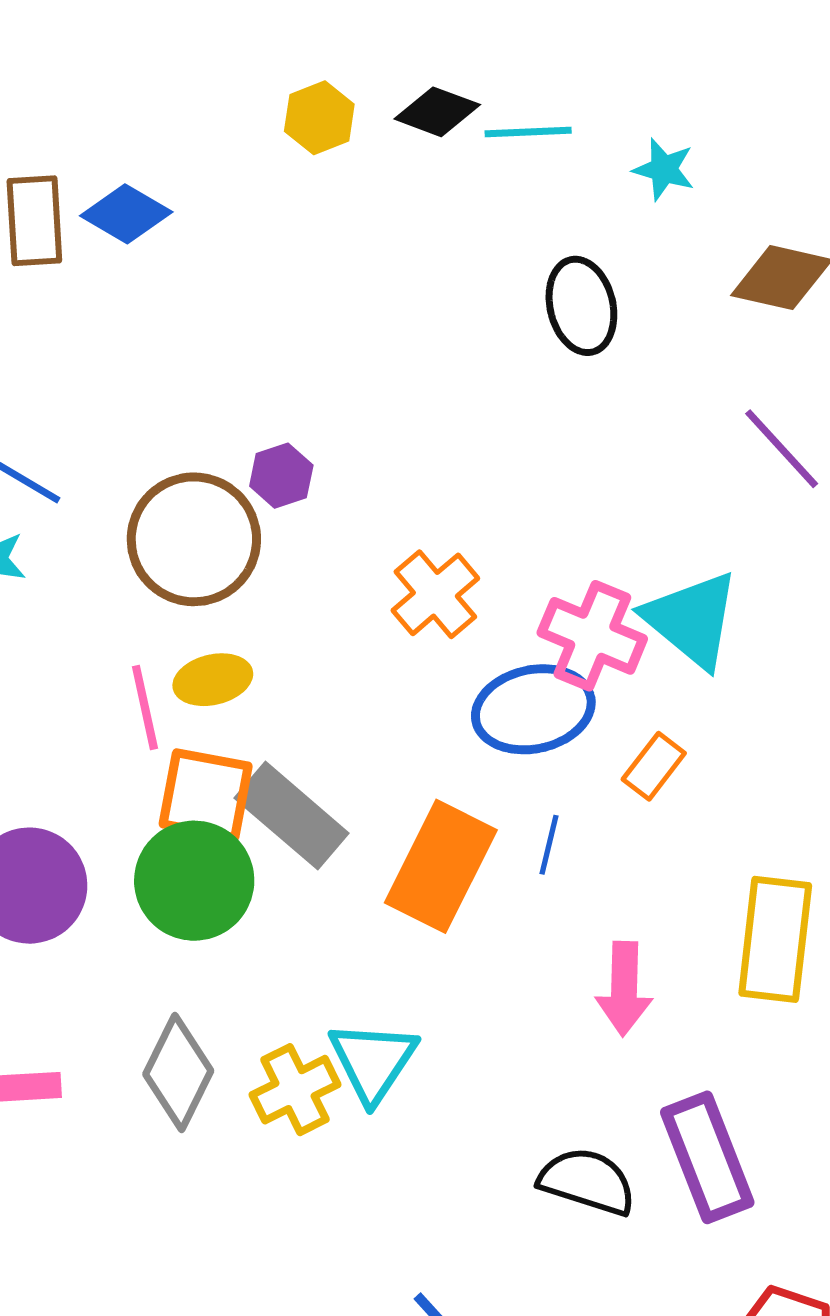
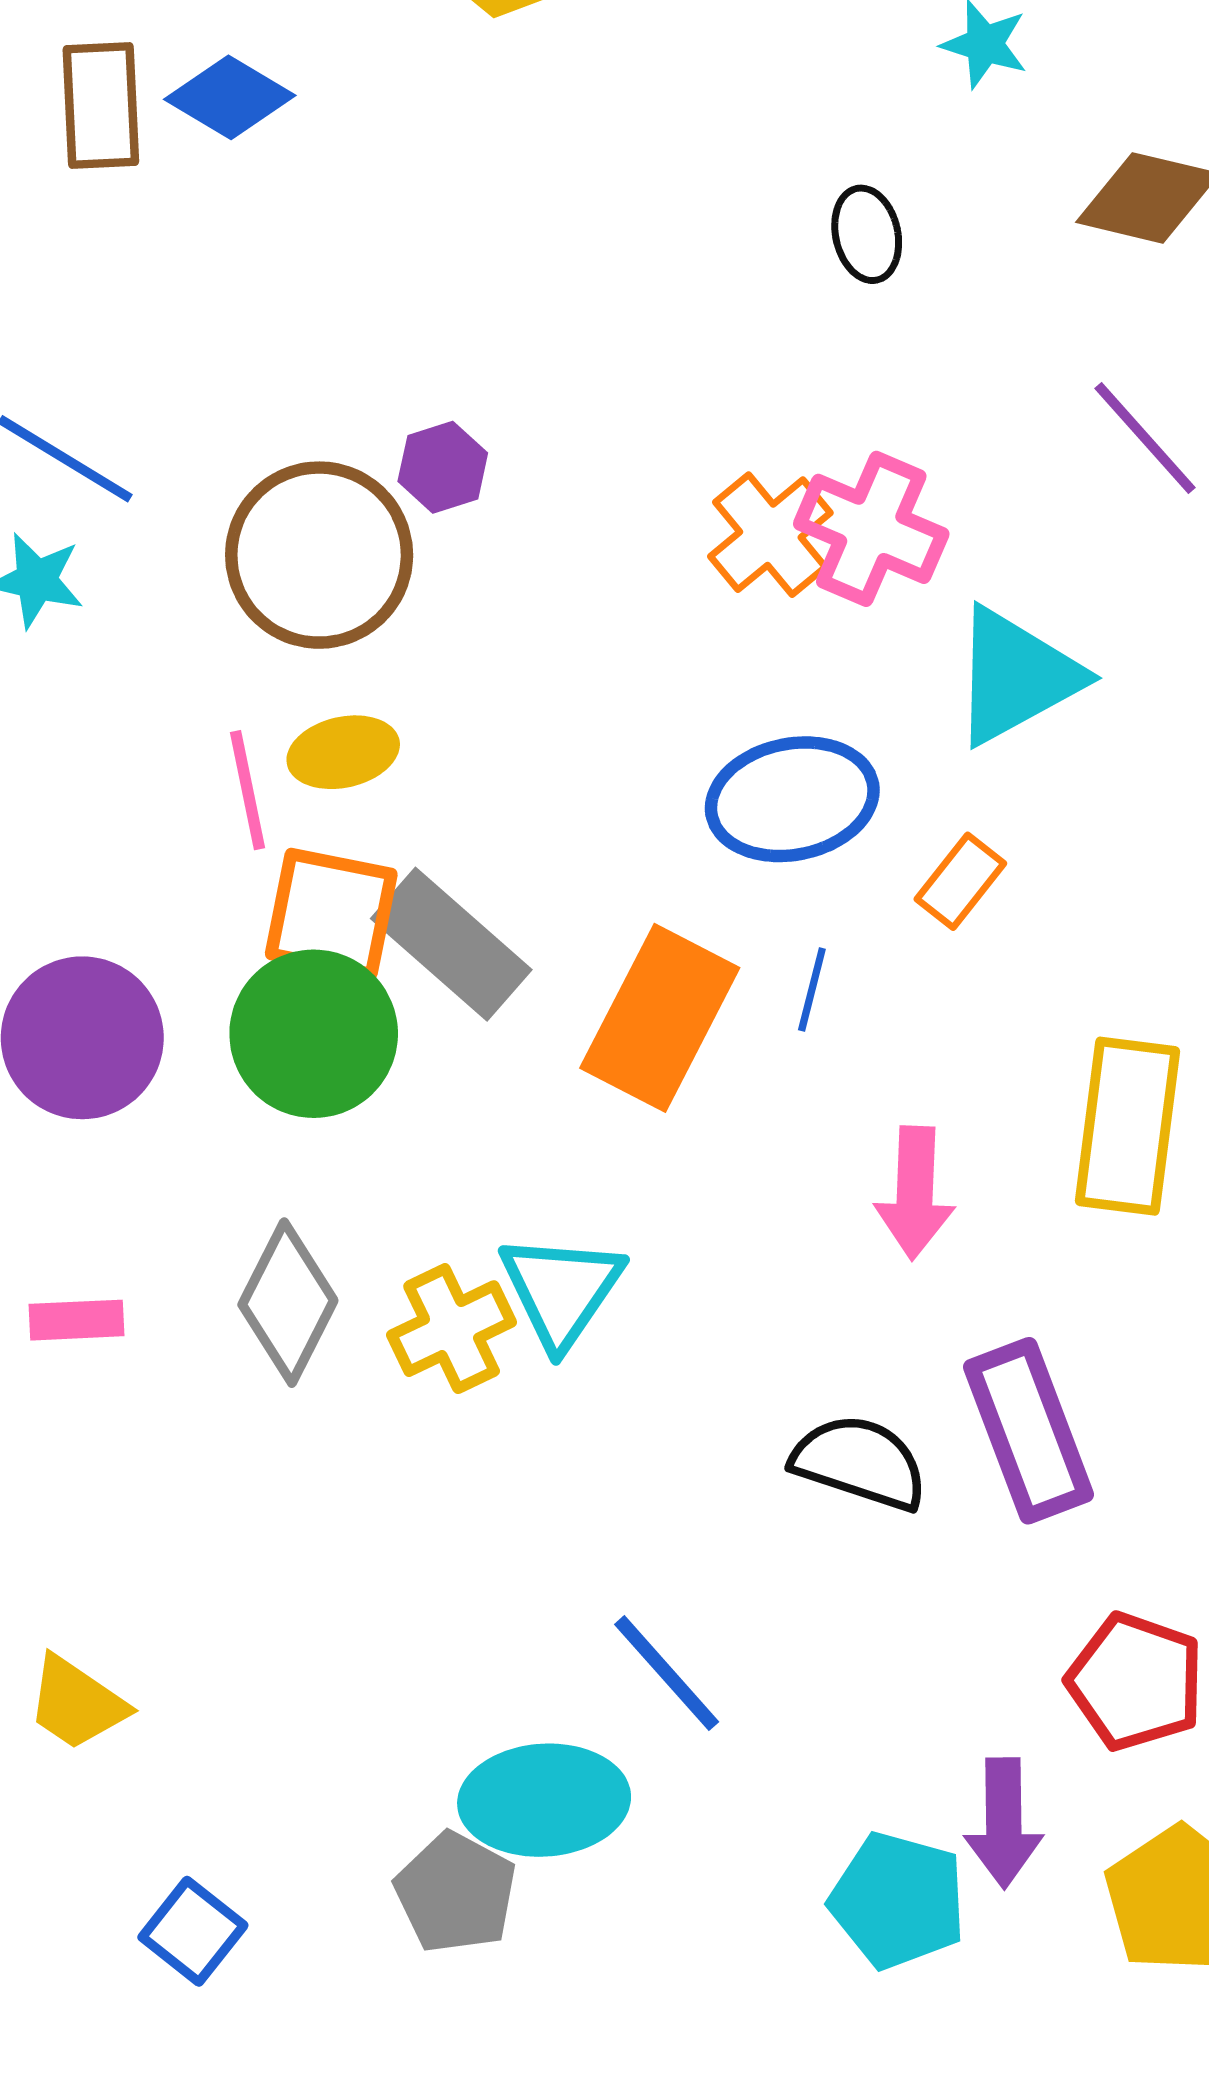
black ellipse: (581, 306) -> (867, 234), size x0.7
orange cross: (435, 594) -> (770, 535), moved
cyan triangle: (692, 620) -> (1016, 676), turned 51
pink cross: (592, 636) -> (871, 529), moved

